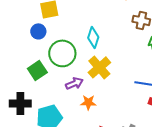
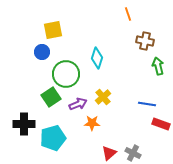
yellow cross: (99, 67) -> (103, 97), moved, size x0.7
green square: (37, 70) -> (51, 97), moved

